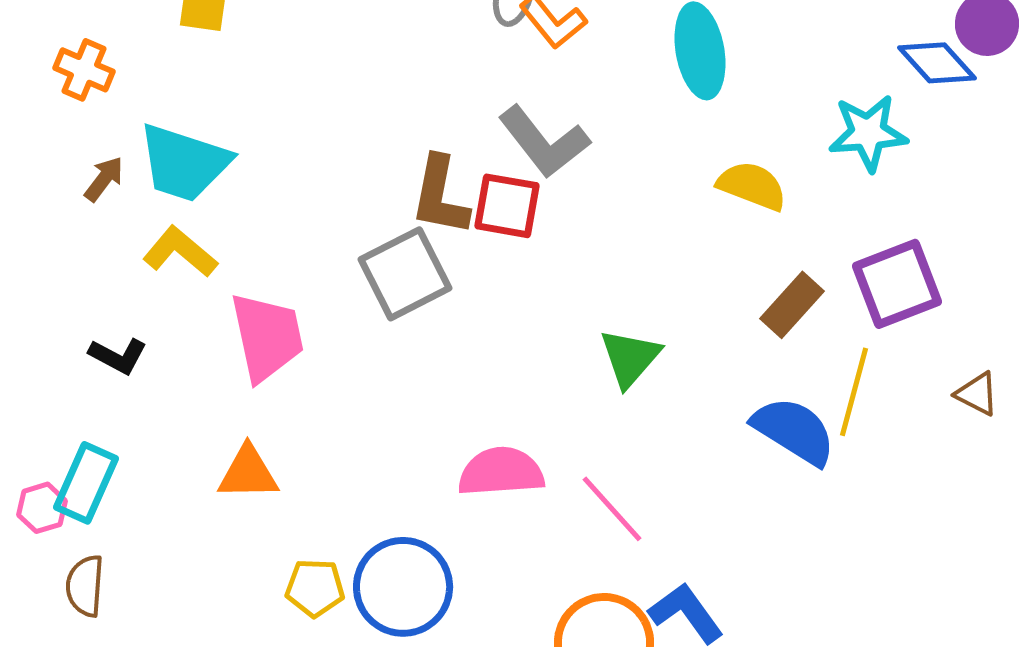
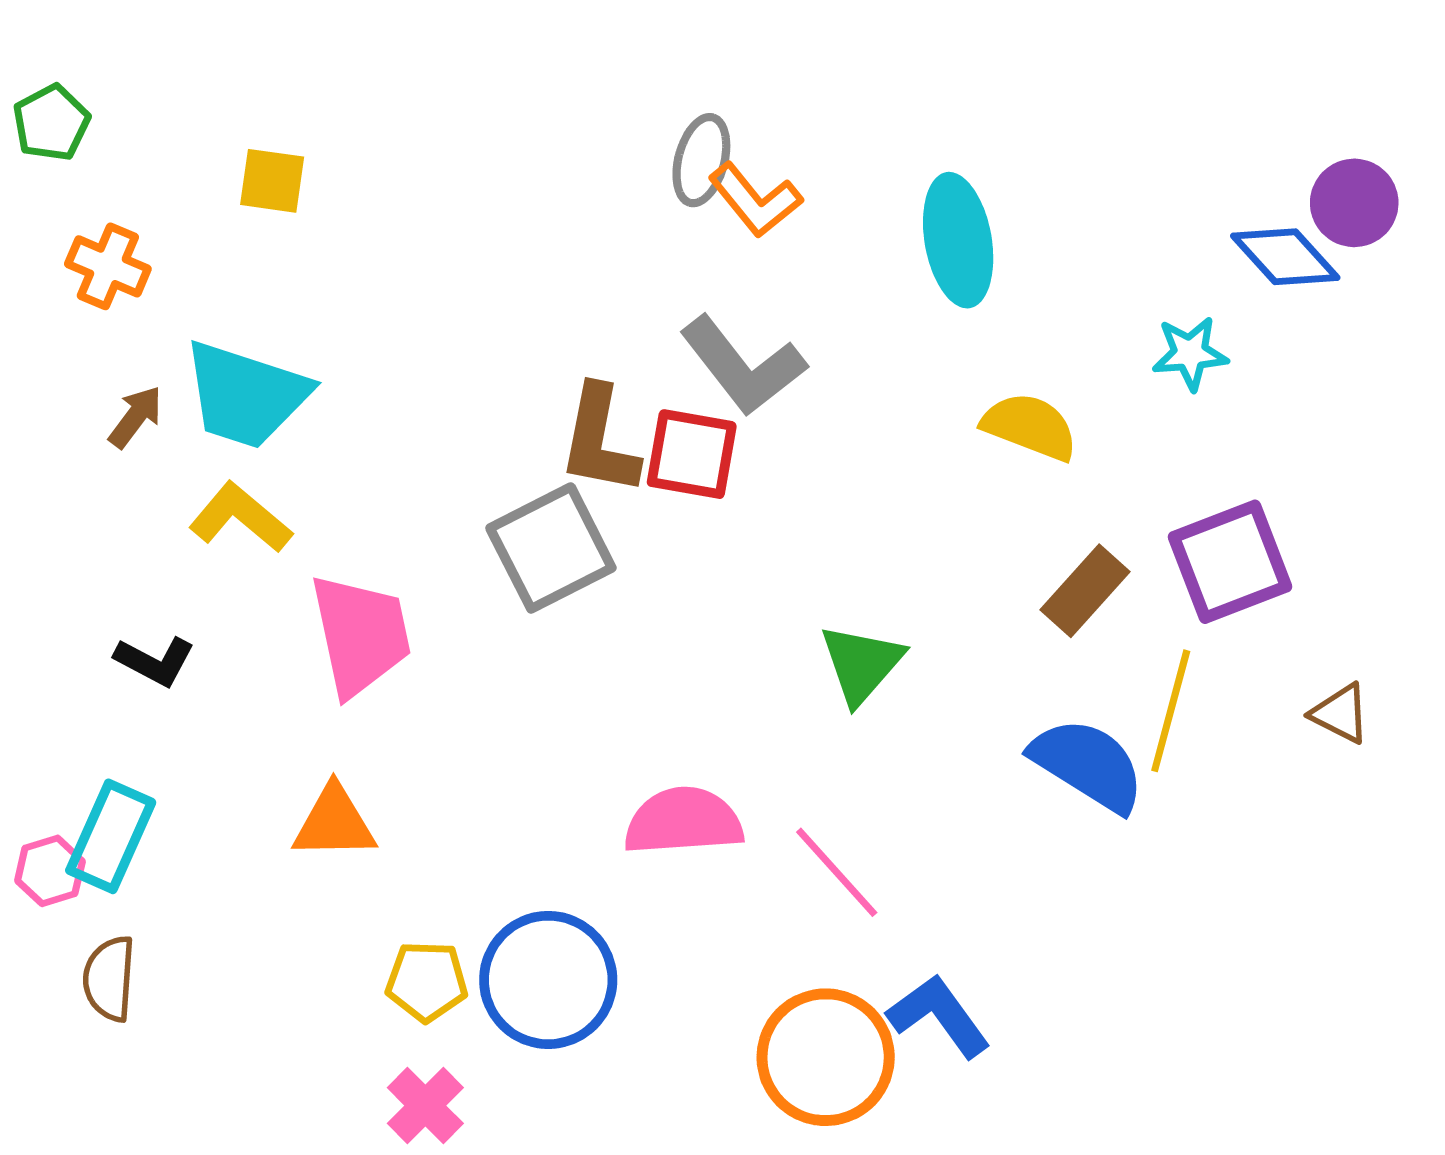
cyan star: (868, 133) -> (1190, 353), size x0.7

